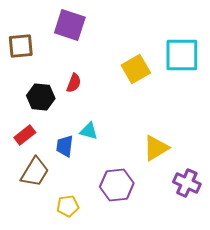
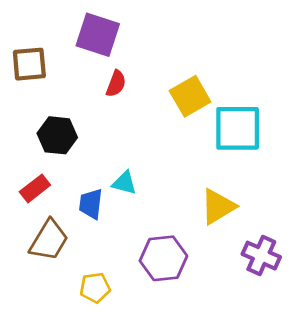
cyan square: (182, 55) -> (238, 128), moved
red semicircle: (74, 83) -> (116, 84), moved

